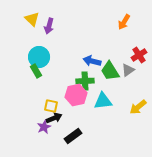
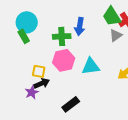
blue arrow: (92, 61) -> (80, 26), turned -96
green trapezoid: (110, 71) -> (112, 16), moved
green cross: (85, 81) -> (62, 36), moved
black rectangle: (73, 136) -> (71, 104), moved

